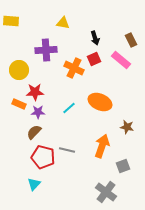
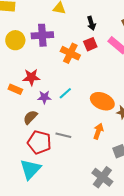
yellow circle: (19, 70) -> (15, 40), moved
orange ellipse: (100, 102) -> (102, 101), moved
purple star: (38, 112) -> (44, 97), moved
orange arrow: (102, 146) -> (98, 131), size x0.7
cyan triangle: (34, 184) -> (30, 169), size x1.6

